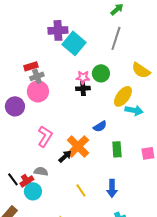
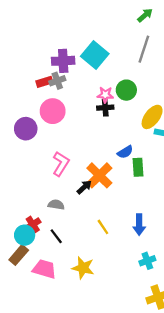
purple cross: (58, 30) -> (63, 61), moved
gray cross: (37, 76) -> (57, 81), moved
green rectangle: (117, 149) -> (138, 167), moved
black line: (13, 179) -> (56, 236), moved
red cross: (27, 181) -> (33, 225), moved
cyan circle: (33, 191) -> (25, 235), moved

